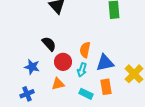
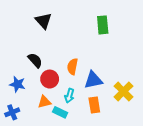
cyan arrow: (82, 70) -> (69, 96), moved
cyan rectangle: (86, 94) -> (60, 112), moved

